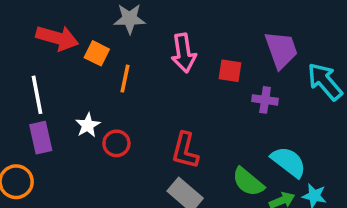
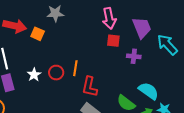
pink arrow: (184, 53) -> (109, 18), moved
orange line: (125, 79) -> (75, 68), moved
red circle: (116, 143) -> (56, 73), moved

